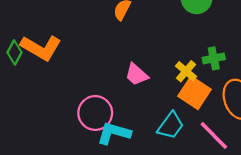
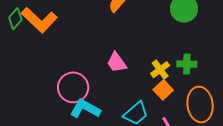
orange square: (195, 93) -> (163, 90), size x0.7

